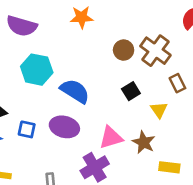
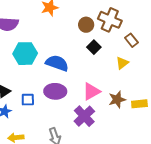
black square: (131, 91) -> (94, 47), moved
yellow triangle: (159, 110) -> (122, 63), turned 40
brown star: (144, 142) -> (117, 100), moved, turned -30

